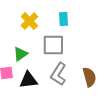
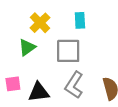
green triangle: (20, 54) -> (27, 47), moved

